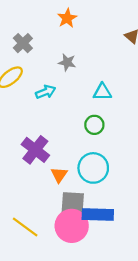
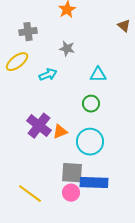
gray cross: (23, 43) -> (28, 32), turned 36
orange triangle: (59, 175) -> (60, 132), moved, turned 35
pink circle: (72, 226) -> (71, 193), size x0.6

